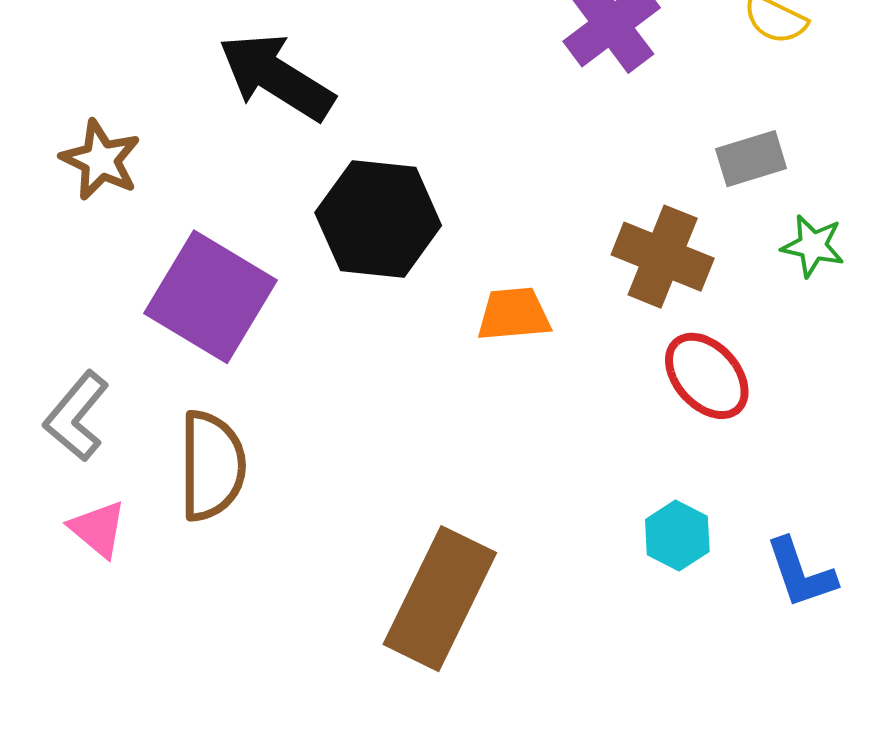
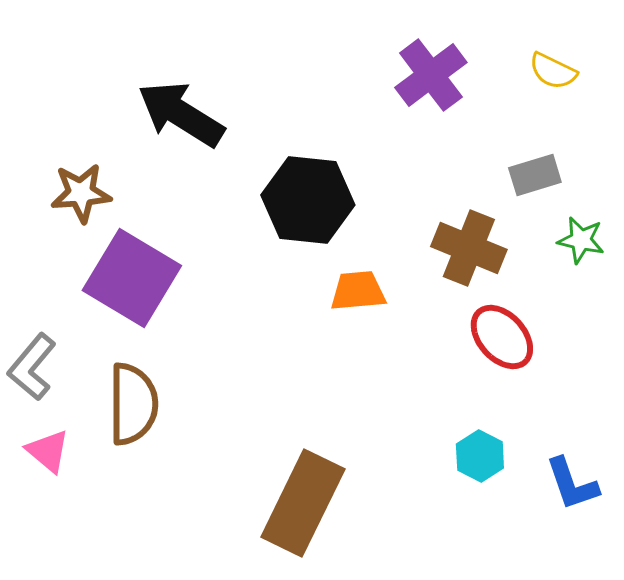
brown star: (101, 160) -> (81, 193), moved, turned -30
black hexagon: (378, 219) -> (308, 200), moved

